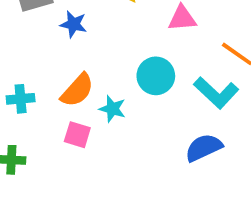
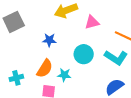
blue star: (73, 24) -> (49, 40), moved

